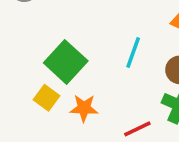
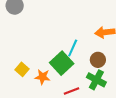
green square: (66, 62) -> (62, 63), moved

